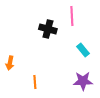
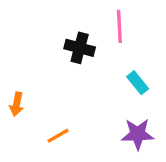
orange line: (35, 82) -> (58, 136), turned 64

